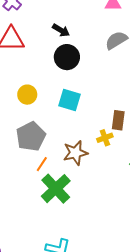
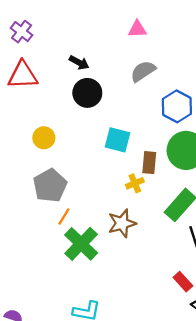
cyan square: (69, 100) -> (118, 140), moved
brown star: (75, 153) -> (122, 223), moved

